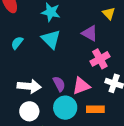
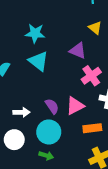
white arrow: (29, 86) -> (21, 112), size x0.7
cyan circle: (65, 108) -> (49, 132), moved
white circle: (29, 111) -> (14, 140), moved

